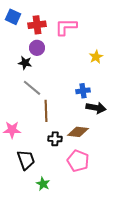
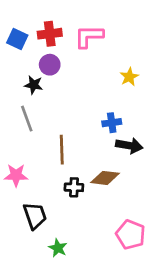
blue square: (13, 17) -> (17, 39), moved
gray line: (32, 88) -> (27, 119), moved, turned 30
pink pentagon: (78, 161) -> (131, 235), moved

